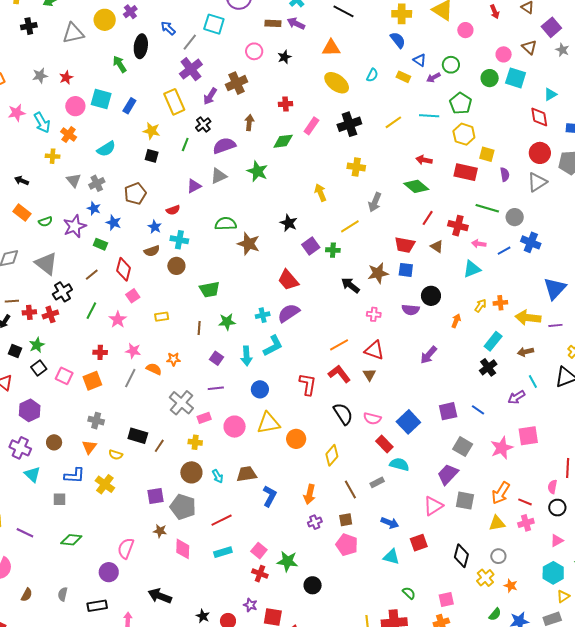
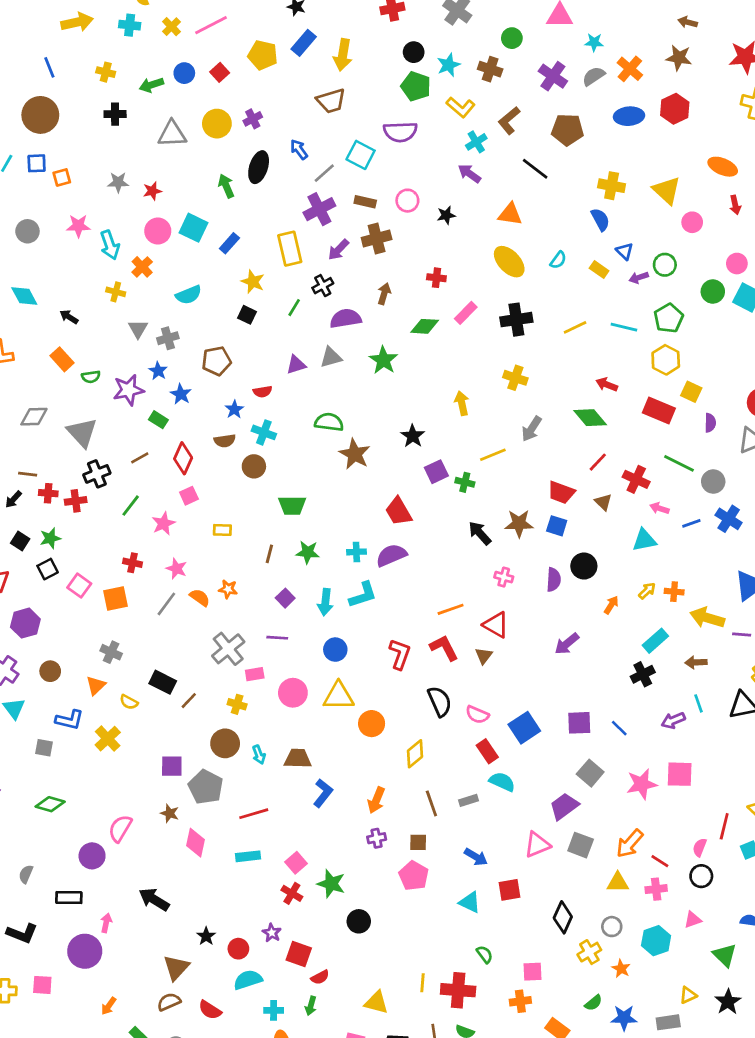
brown rectangle: (273, 23) -> (365, 202), moved
purple semicircle: (411, 310) -> (554, 580), turned -102
cyan hexagon: (553, 573) -> (656, 941), moved

